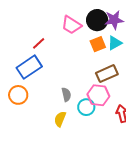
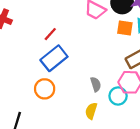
red line: (39, 43) -> (50, 34), moved
orange square: (98, 44) -> (125, 28), turned 35

